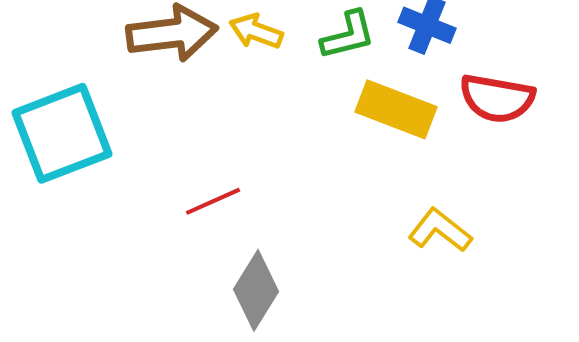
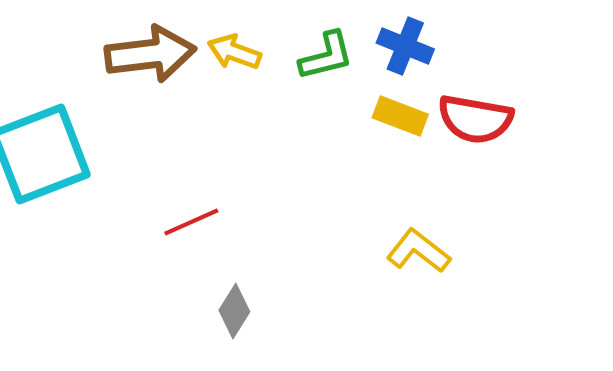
yellow rectangle: (396, 109) -> (400, 116), moved, size x0.7
gray diamond: (256, 290) -> (234, 311), size x0.7

